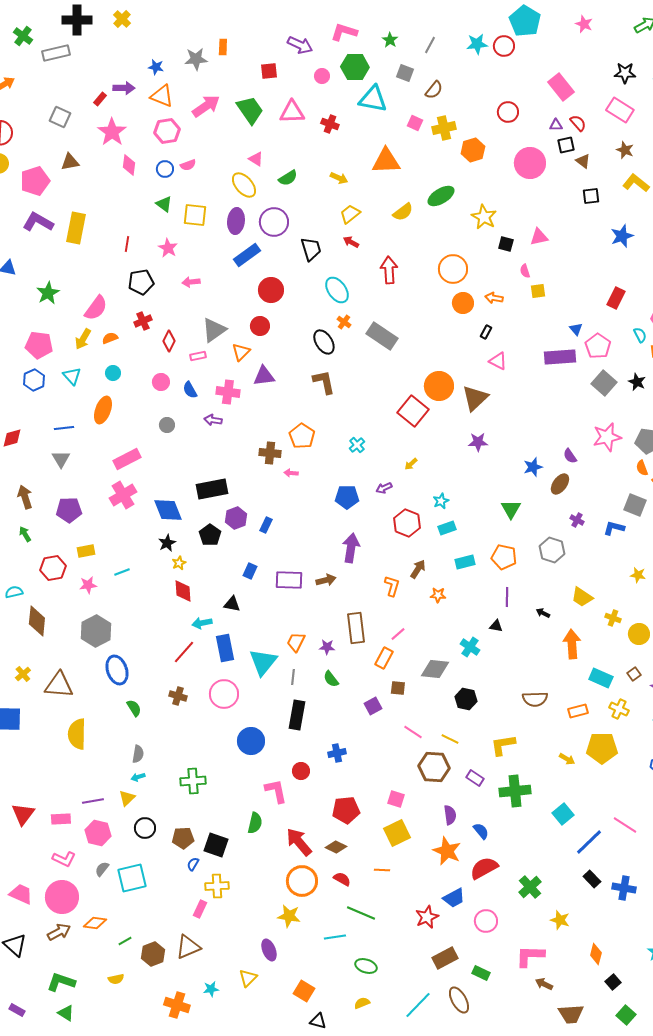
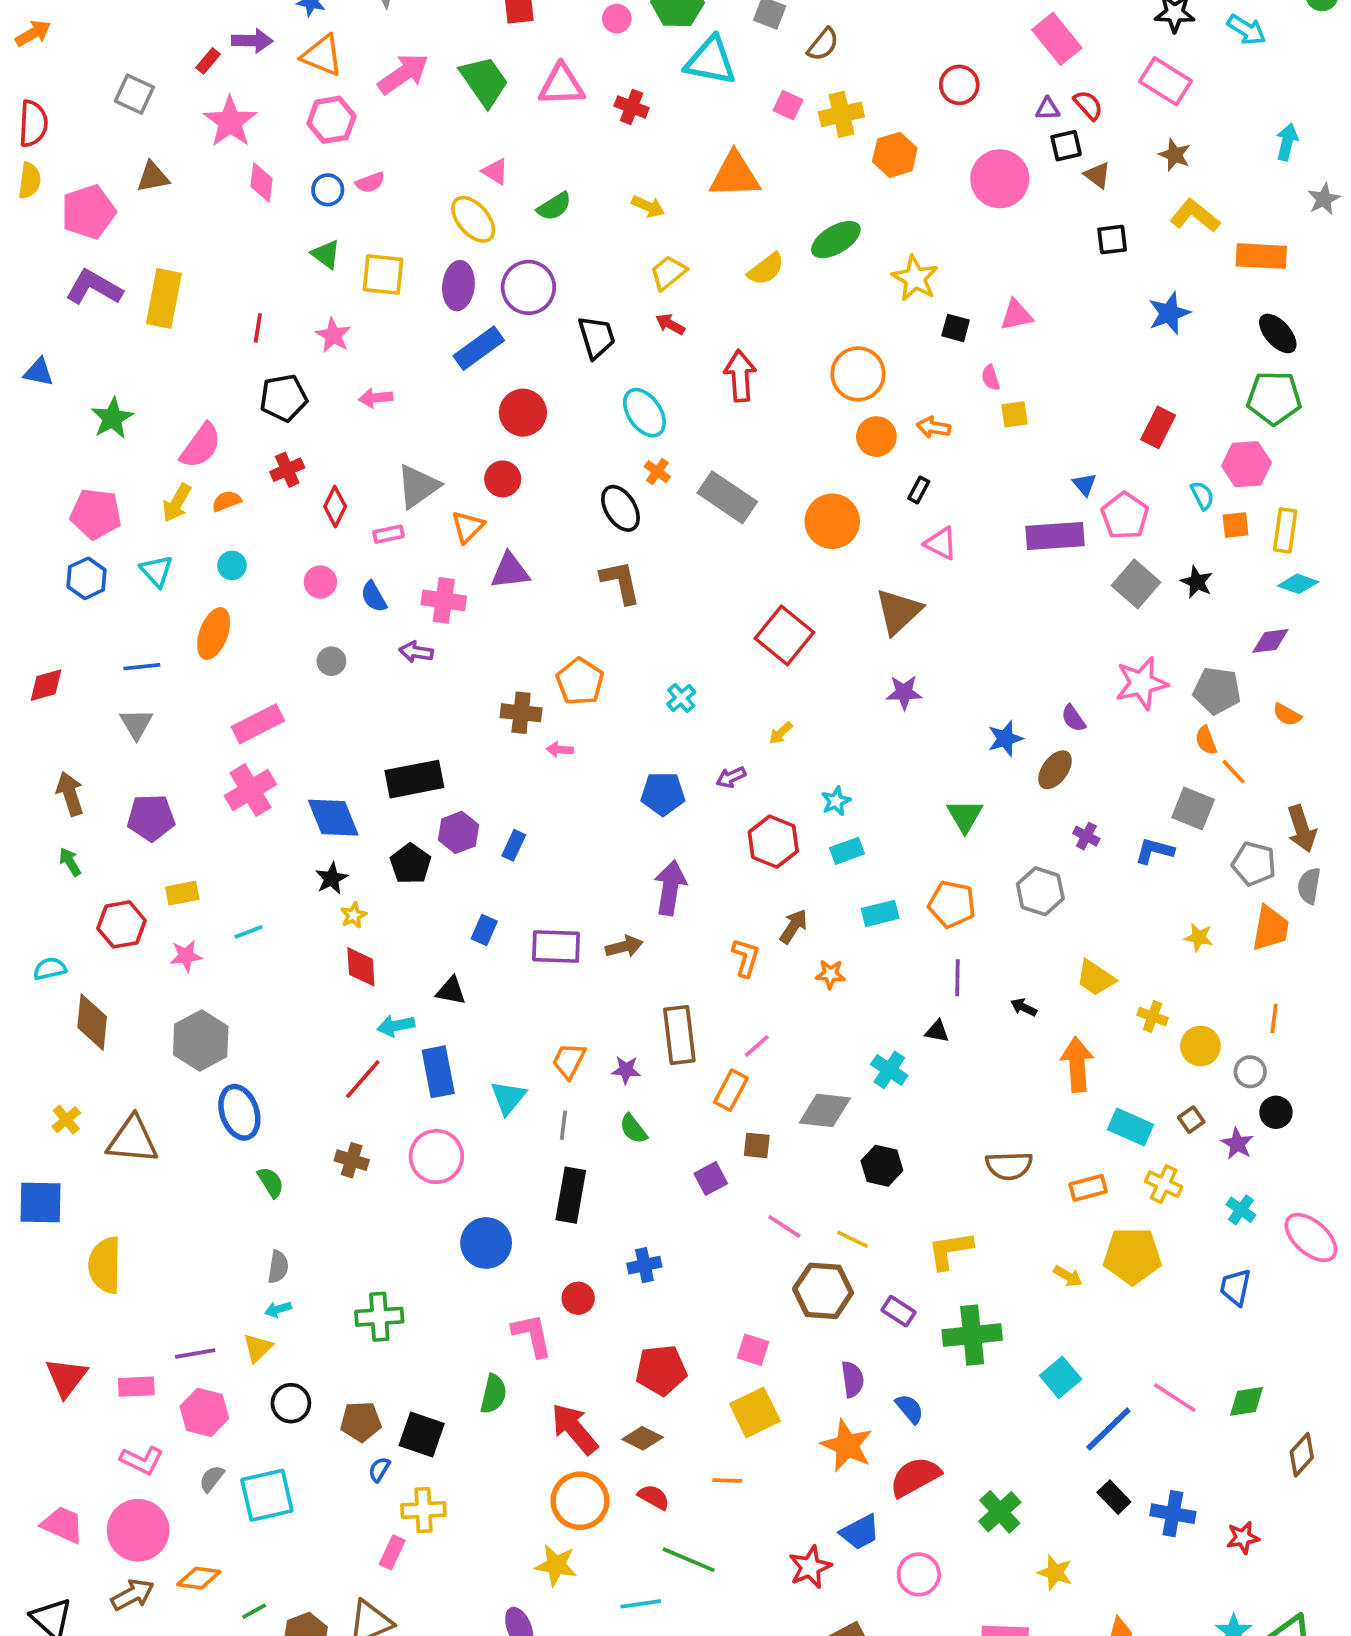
orange circle: (439, 386) -> (832, 521), moved
cyan triangle: (263, 662) -> (508, 1098), size x0.7
yellow semicircle: (77, 734) -> (105, 1265), moved

